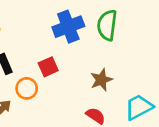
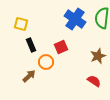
blue cross: (68, 27) -> (75, 19), turned -35

